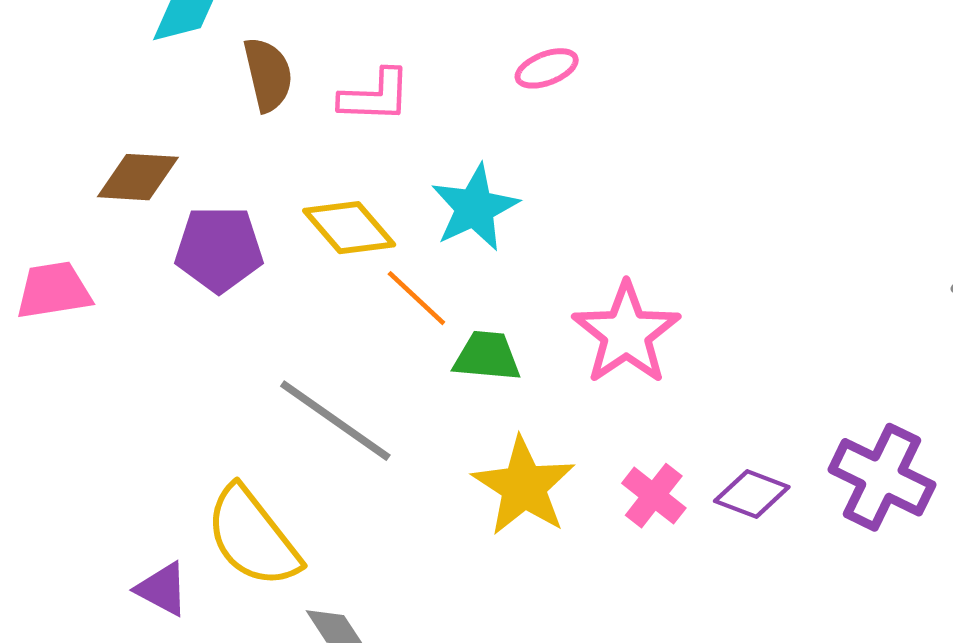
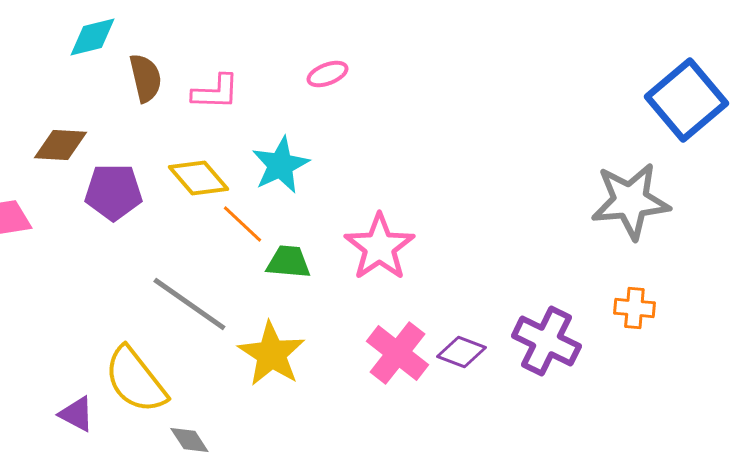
yellow star: (524, 486) -> (271, 354), moved
pink cross: (654, 496) -> (397, 353), size x1.5

